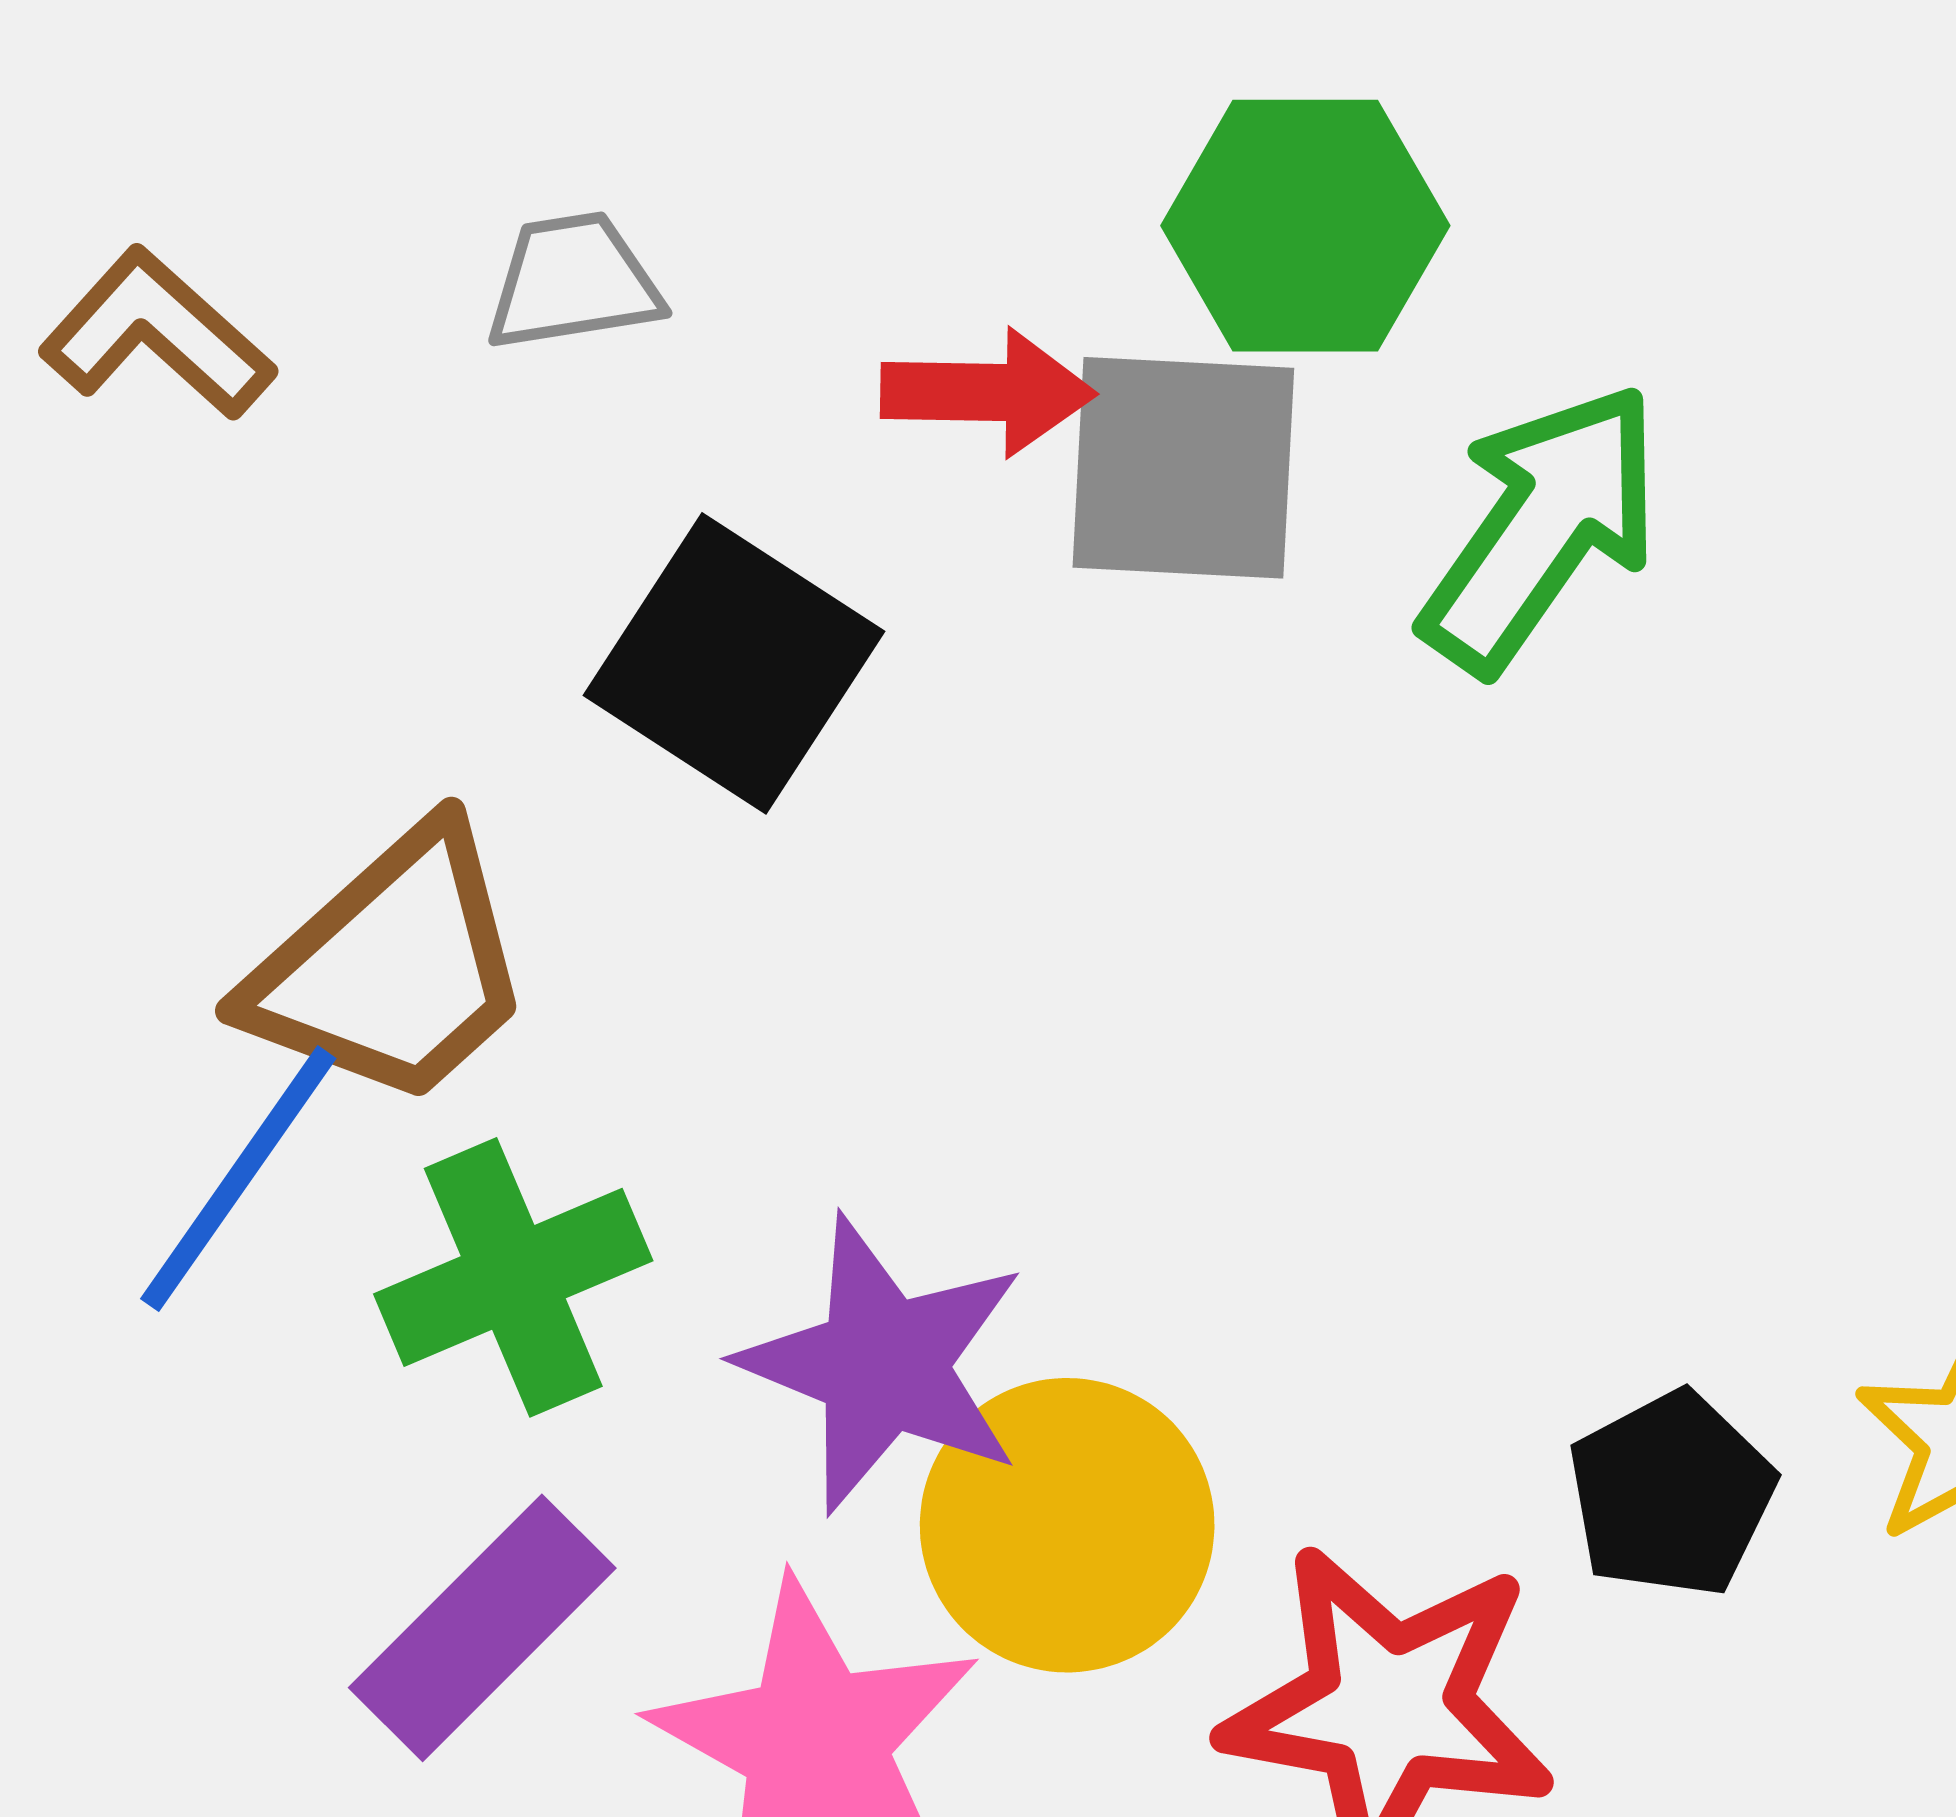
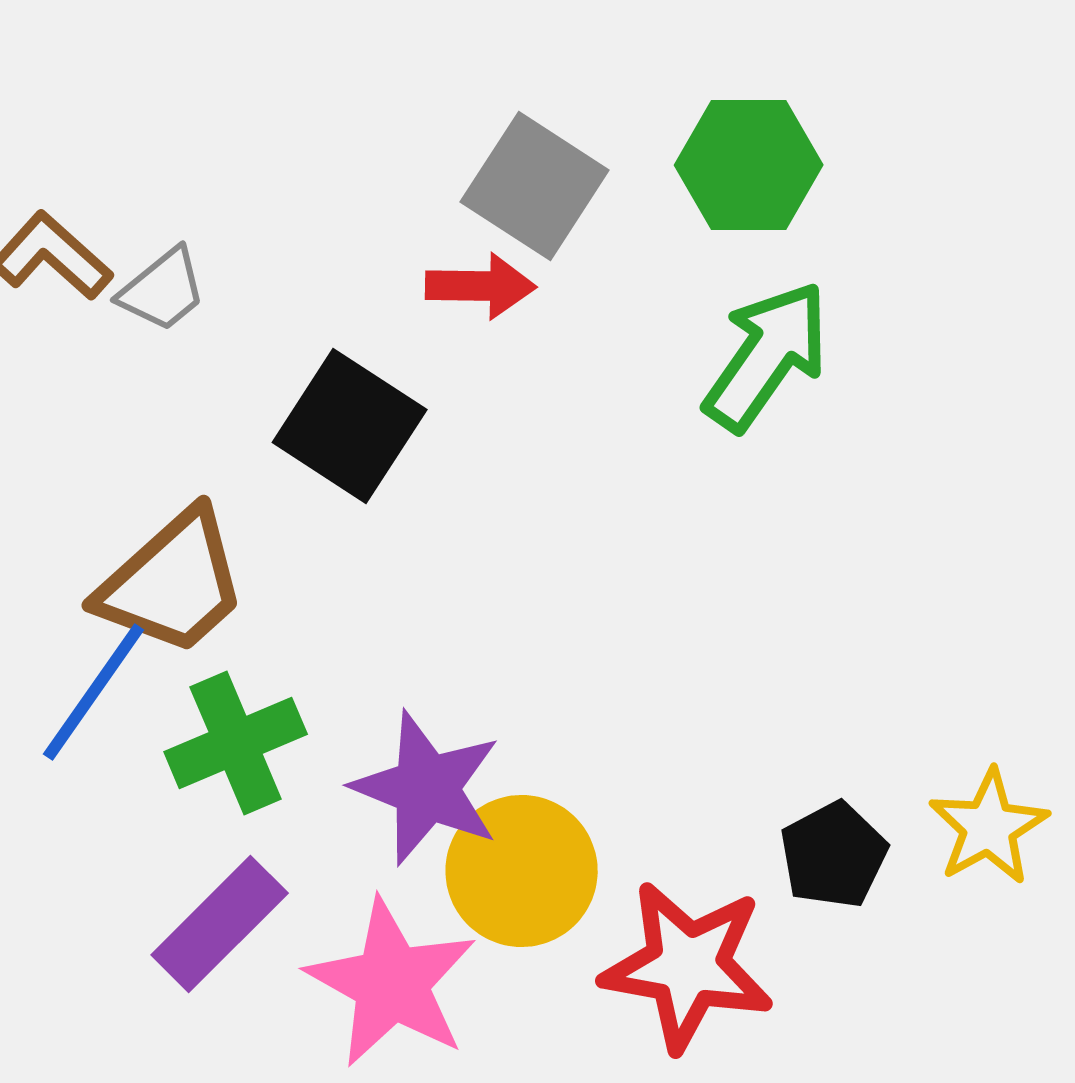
green hexagon: (1305, 226) -> (749, 165), moved
gray trapezoid: (573, 282) -> (163, 290), moved, turned 150
gray square: (1183, 468) -> (535, 186), moved, turned 30

